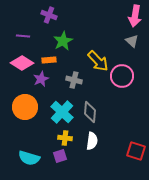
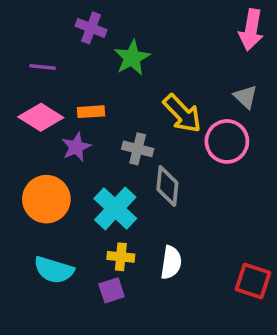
green star: (63, 41) -> (132, 58), moved
gray triangle: (132, 41) -> (246, 97), moved
gray diamond: (90, 112) -> (167, 186), moved
cyan semicircle: (29, 158) -> (54, 270), moved

